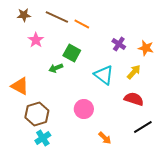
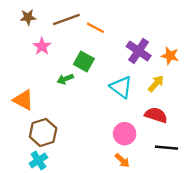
brown line: (57, 17) -> (66, 20), turned -45
purple cross: (119, 44) -> (139, 51), size x1.5
pink circle: (84, 109) -> (125, 134), moved
black line: (143, 127) -> (167, 148), turned 36
cyan cross: (43, 138) -> (38, 160), moved

